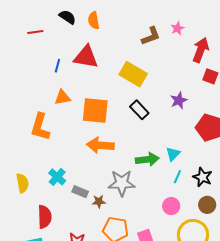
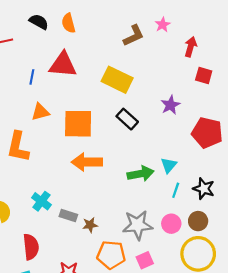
red arrow: (201, 50) -> (191, 47), size x0.7
gray star: (122, 183) -> (138, 225), moved
brown circle: (207, 205) -> (198, 221), moved

